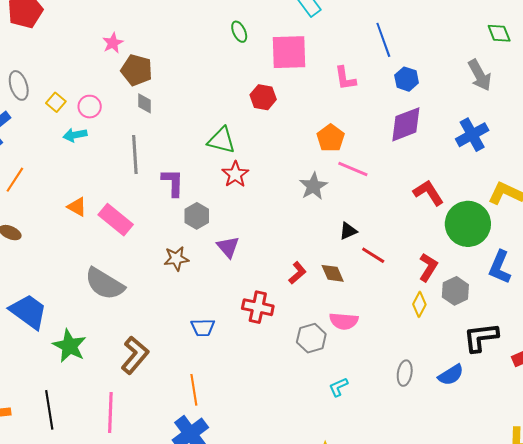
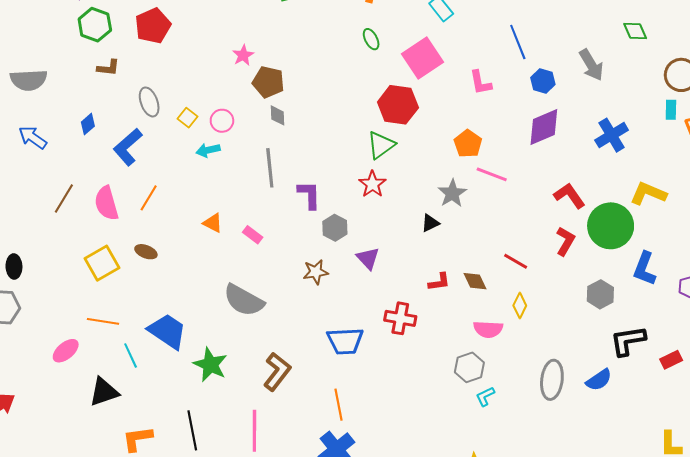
pink square: (289, 52) -> (422, 58), turned -30
gray arrow: (480, 75) -> (591, 65), moved
red hexagon: (263, 97) -> (398, 105), size x1.5
green triangle: (221, 140) -> (381, 145), moved, turned -48
pink rectangle: (116, 220) -> (253, 235), size x0.6
black triangle: (348, 231) -> (430, 223), moved
red L-shape: (428, 267) -> (565, 241), moved
red L-shape: (297, 273) -> (439, 282), turned 35
yellow diamond: (419, 304) -> (520, 306), moved
blue trapezoid: (203, 327) -> (345, 341), size x1.5
gray hexagon: (311, 338) -> (469, 367), moved
gray ellipse: (405, 373) -> (552, 380), size x1.5

